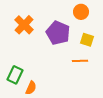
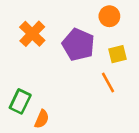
yellow square: (87, 40) -> (118, 54), turned -32
orange line: (80, 61) -> (108, 82), turned 63

